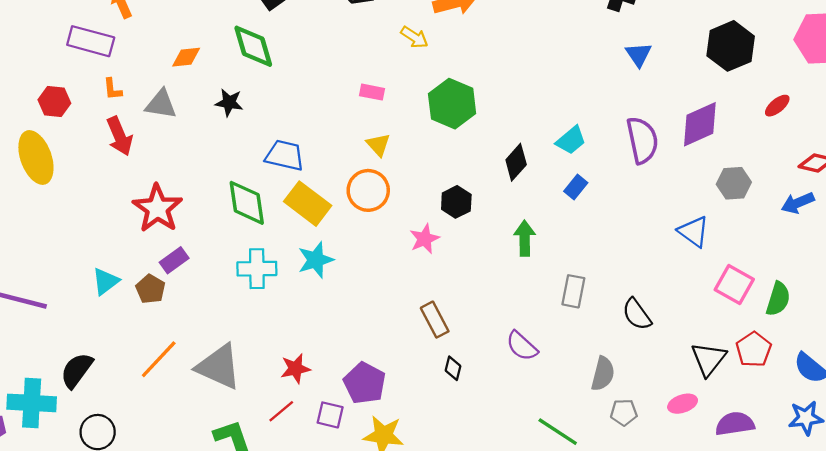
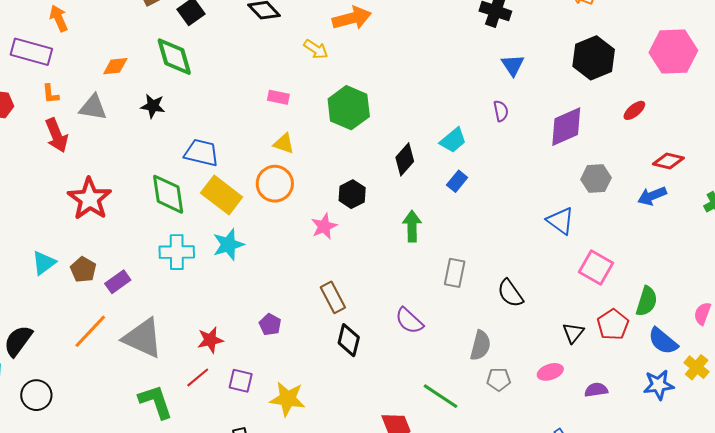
purple semicircle: (642, 140) -> (501, 111), moved, size x0.5
yellow triangle: (378, 145) -> (284, 144), turned -30
purple rectangle: (174, 260) -> (118, 282), moved
green semicircle: (778, 299) -> (647, 301), moved
black triangle: (709, 359) -> (573, 333), size x0.7
black diamond: (453, 368) -> (349, 340), size x1.5
purple pentagon: (365, 383) -> (270, 325), moved, size x0.6
purple semicircle: (735, 424) -> (596, 390), size x0.7

